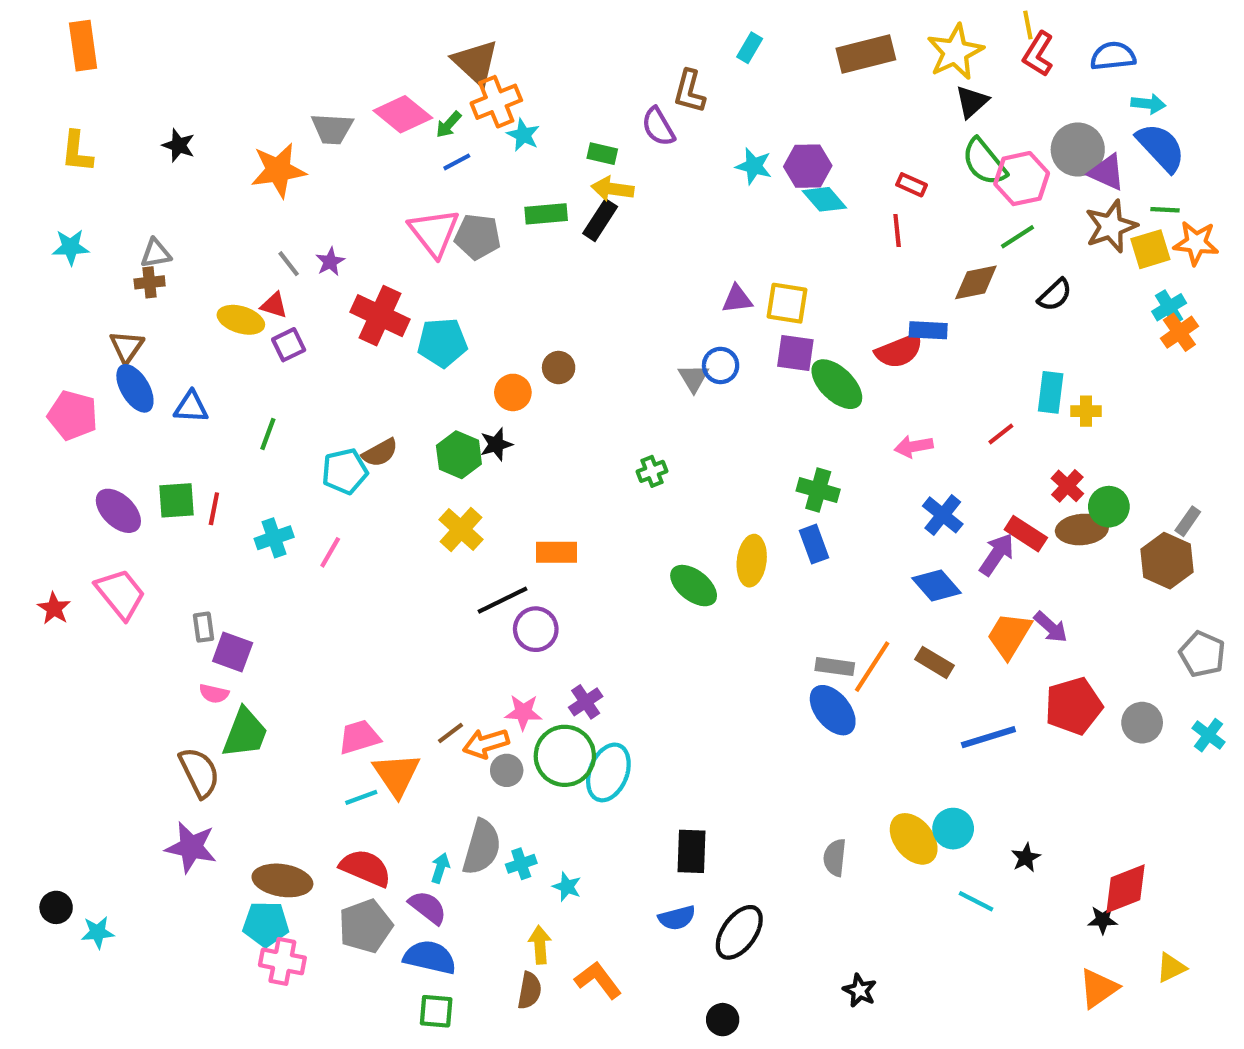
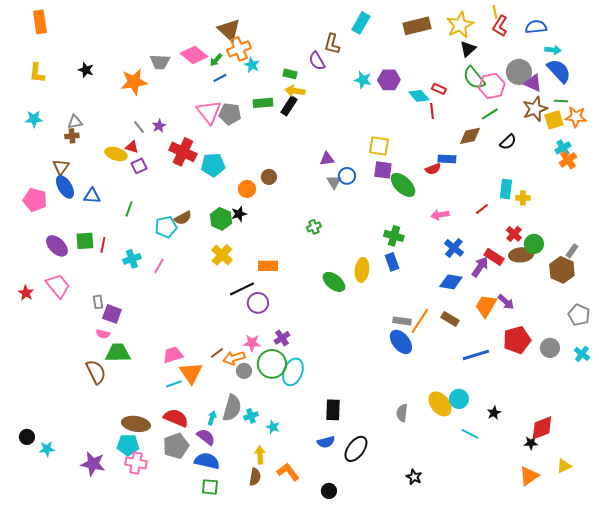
cyan rectangle: (750, 48) -> (361, 23), size x1.5
cyan diamond: (824, 199) -> (419, 96), moved
purple triangle: (737, 299) -> (327, 159), moved
red semicircle: (899, 351) -> (433, 169), size x0.7
blue diamond: (937, 586) -> (451, 282), turned -40
green trapezoid: (245, 733) -> (118, 353), turned -112
purple star: (191, 847) -> (93, 464), moved
black circle: (723, 1020) -> (329, 491), moved

